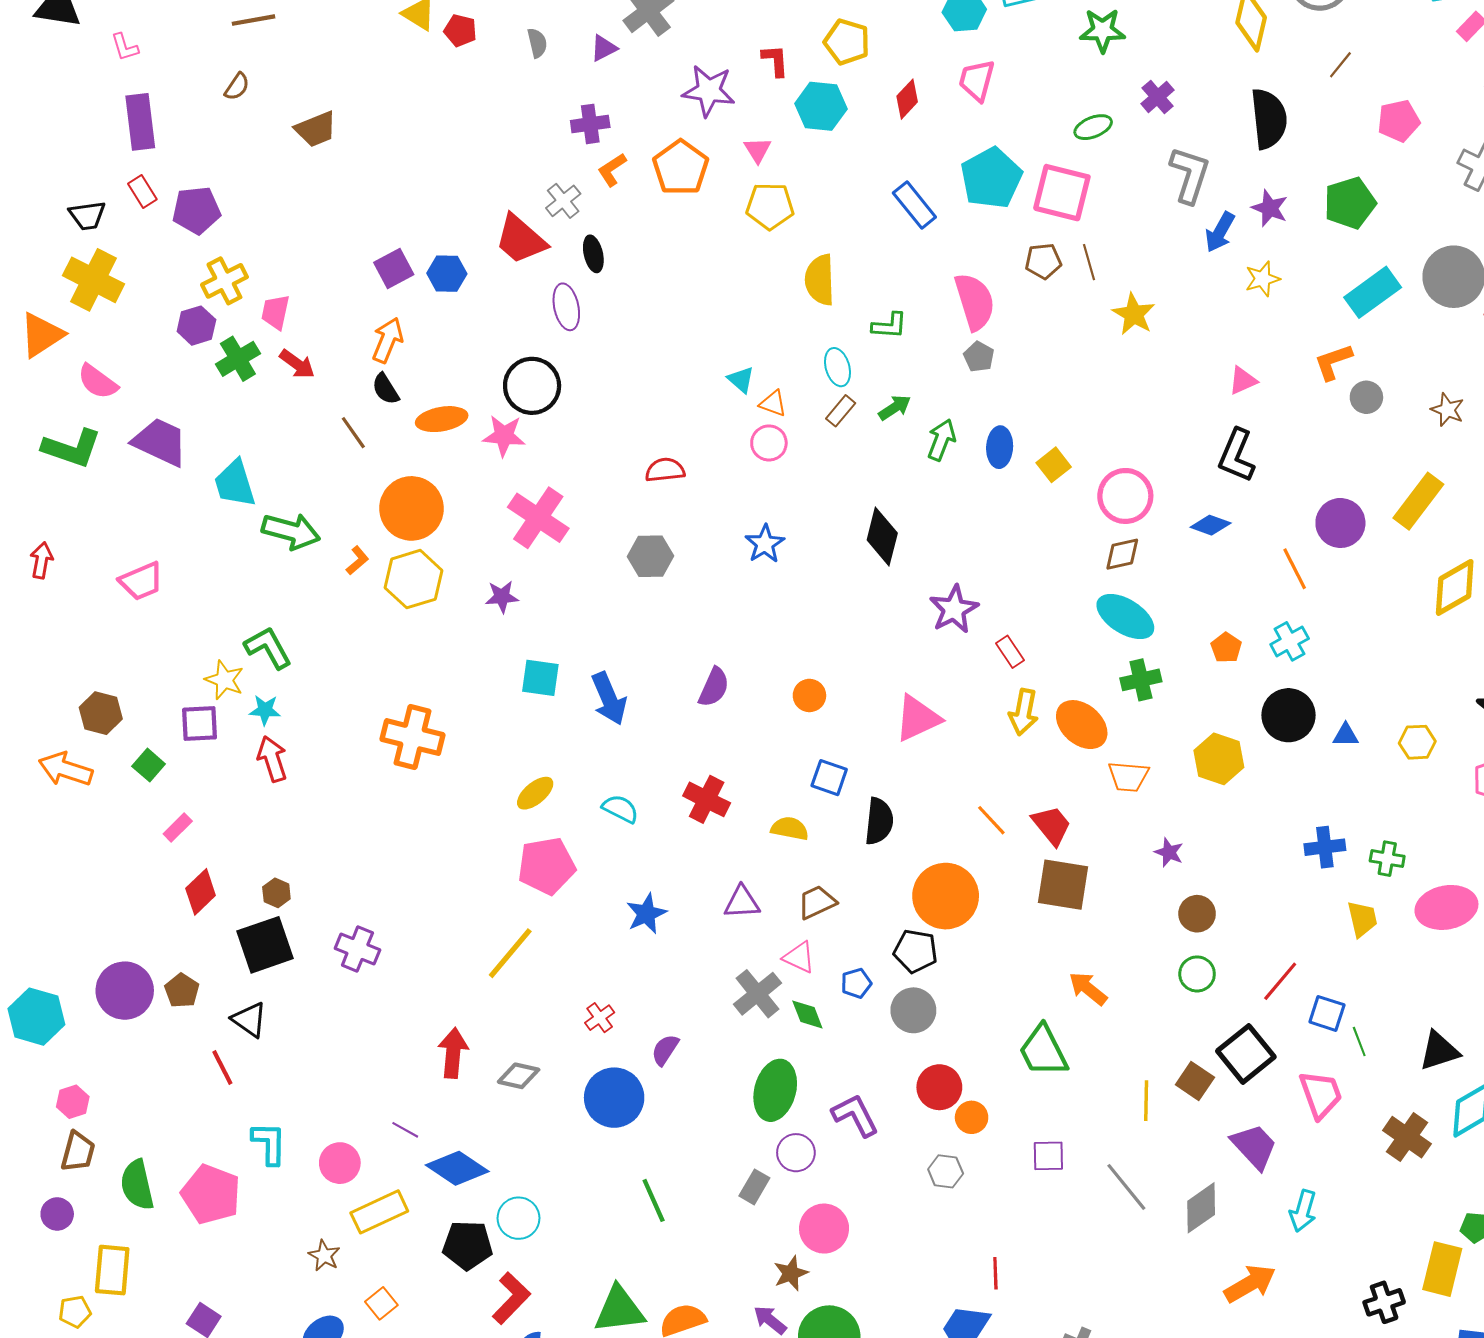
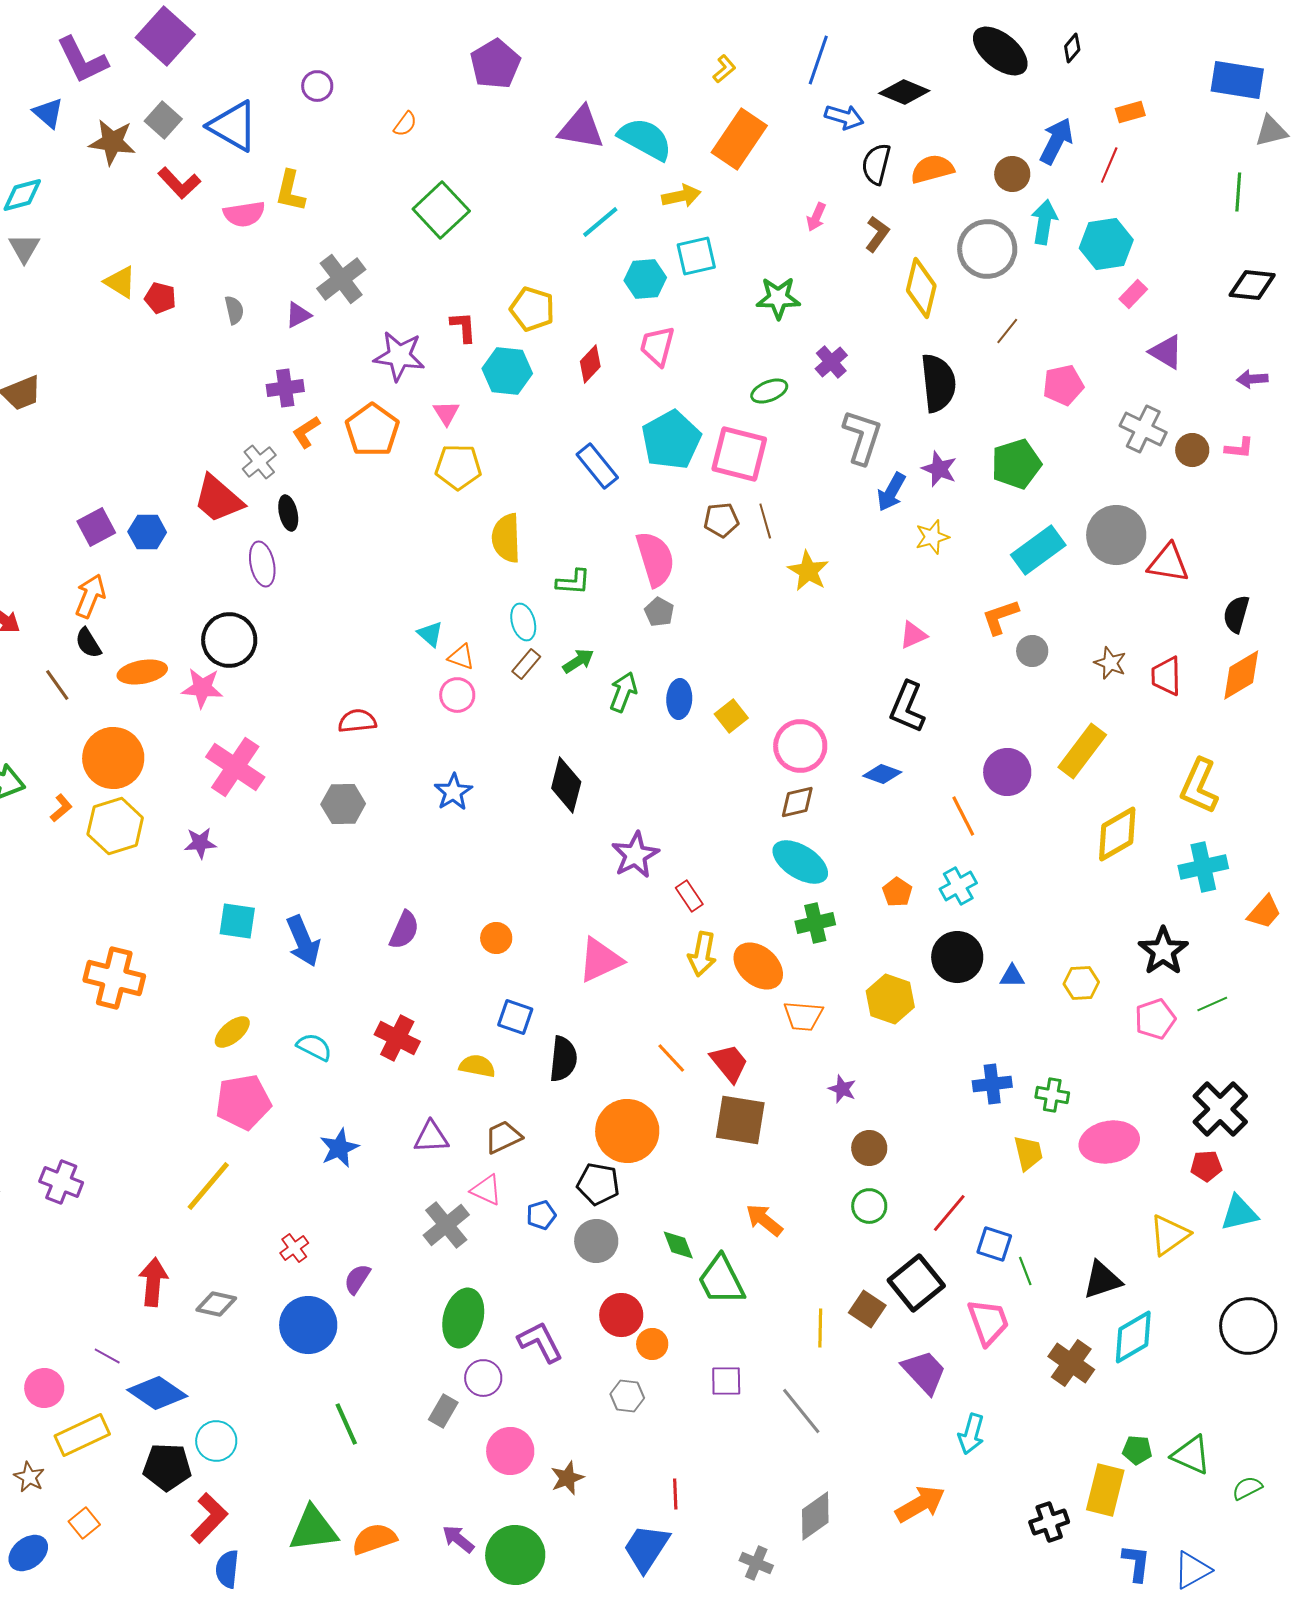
green diamond: (807, 1014) -> (678, 1245), moved
gray diamond: (1201, 1208) -> (815, 1516), moved
brown star: (791, 1273) -> (567, 1478), moved

